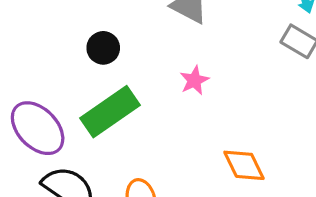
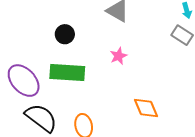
green rectangle: (110, 112) -> (67, 72), turned 36

